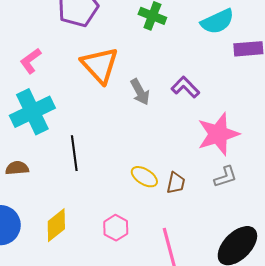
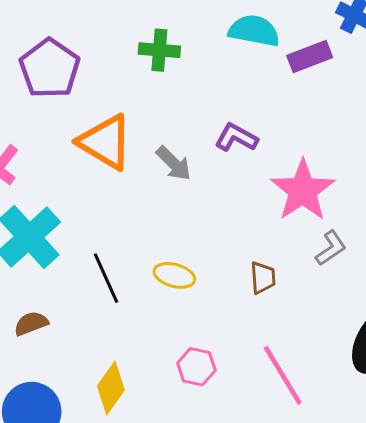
cyan semicircle: (217, 21) -> (254, 31), turned -128
yellow ellipse: (144, 177) -> (174, 275), moved

